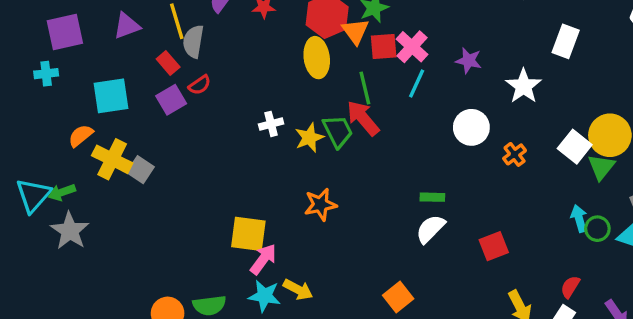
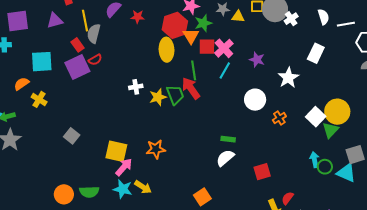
purple square: (171, 100) -> (77, 67), size x1.4
yellow cross: (112, 159) -> (39, 99), size x0.7
gray square: (140, 170) -> (72, 136), moved
orange star: (320, 205) -> (156, 149), moved
red semicircle: (570, 287) -> (288, 198), moved

